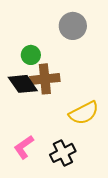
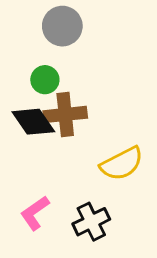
gray circle: (73, 26) -> (62, 26), moved

